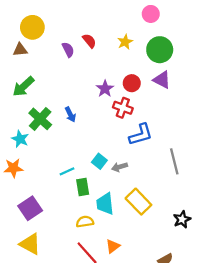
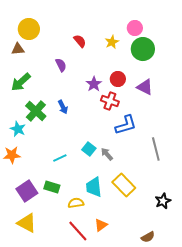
pink circle: (151, 14) -> (135, 28), moved
purple semicircle: (68, 50) -> (61, 65), moved
purple triangle: (162, 80) -> (145, 87), moved
gray arrow: (119, 167) -> (107, 154), turned 64
green rectangle: (83, 187) -> (52, 187), moved, turned -63

